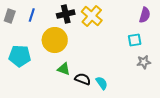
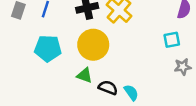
yellow circle: (55, 40) -> (93, 45), moved
cyan pentagon: (20, 56) -> (48, 48), moved

